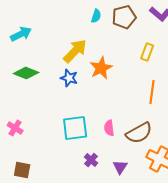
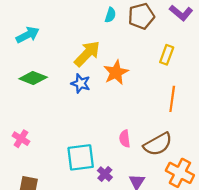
cyan square: (75, 128) -> (81, 157), moved

